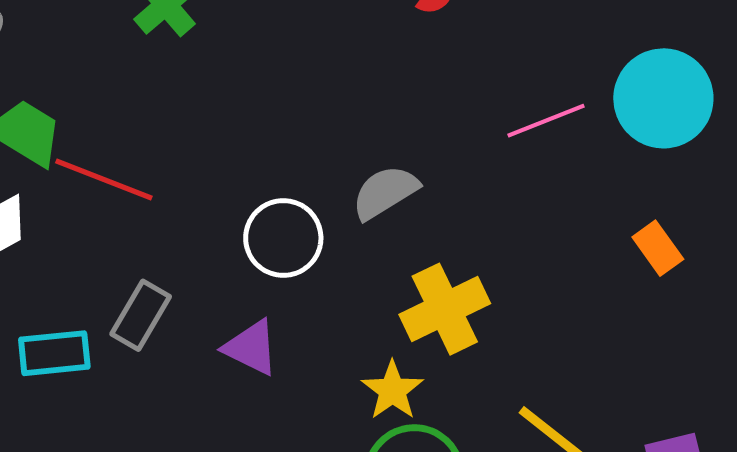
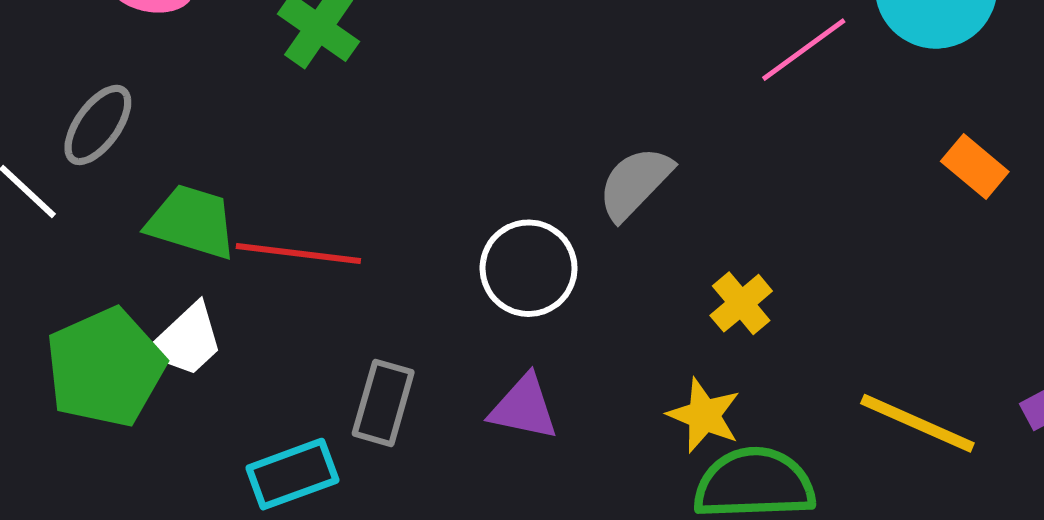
yellow cross: (445, 309) -> (741, 303), size x0.6

